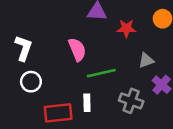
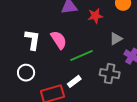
white L-shape: (24, 48) -> (33, 40), moved
white rectangle: (87, 103) -> (74, 81), turned 64

